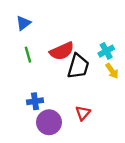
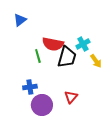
red semicircle: (62, 51) -> (53, 44), turned 35
cyan cross: (106, 51) -> (83, 44), moved
green line: (28, 55) -> (38, 56), moved

